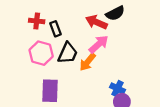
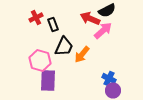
red cross: (37, 21) -> (36, 18), turned -32
pink arrow: (99, 44) -> (103, 30), moved
pink hexagon: (41, 53) -> (40, 60), moved

